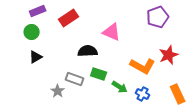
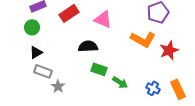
pink triangle: (112, 32) -> (103, 19), moved
orange L-shape: (143, 66) -> (143, 39), moved
gray rectangle: (75, 79) -> (43, 71), moved
blue cross: (143, 94) -> (153, 88), moved

